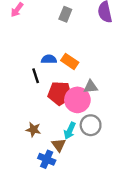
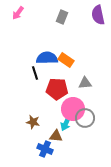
blue semicircle: (49, 59) -> (47, 58), size x1.5
pink circle: (77, 100) -> (73, 109), moved
brown triangle: (59, 145) -> (56, 136), turned -48

